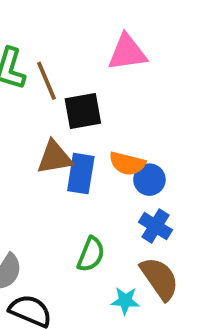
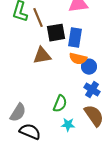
blue rectangle: (81, 174) -> (75, 38), moved
cyan star: (125, 301) -> (68, 125), moved

